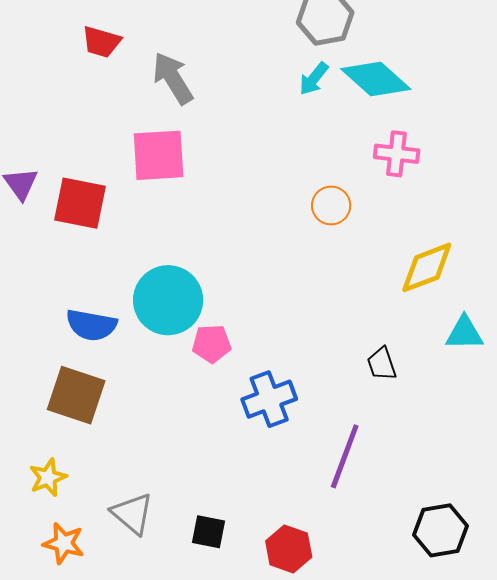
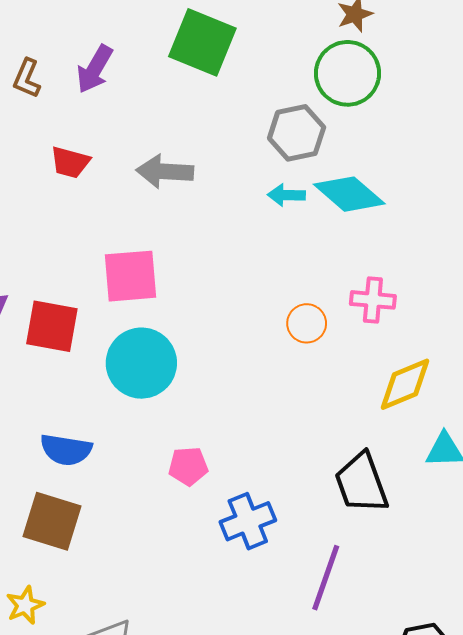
gray arrow: (173, 78) -> (165, 171), moved, turned -54
cyan arrow: (314, 79) -> (286, 195), turned 54
pink cross: (397, 154) -> (373, 300), moved
cyan circle: (168, 300) -> (141, 363), moved
black trapezoid: (382, 364) -> (361, 483), size x1.8

